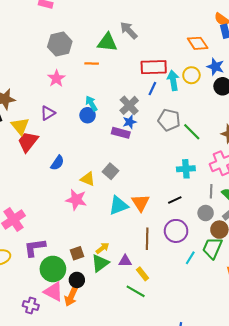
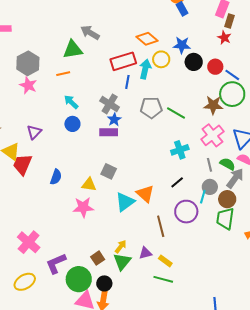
orange diamond: (198, 43) -> (147, 39), moved
pink star: (56, 78) -> (28, 85), moved
cyan arrow: (173, 81) -> (145, 69), turned 36
cyan arrow: (91, 104) -> (71, 102), moved
cyan line: (190, 258) -> (203, 197), moved

